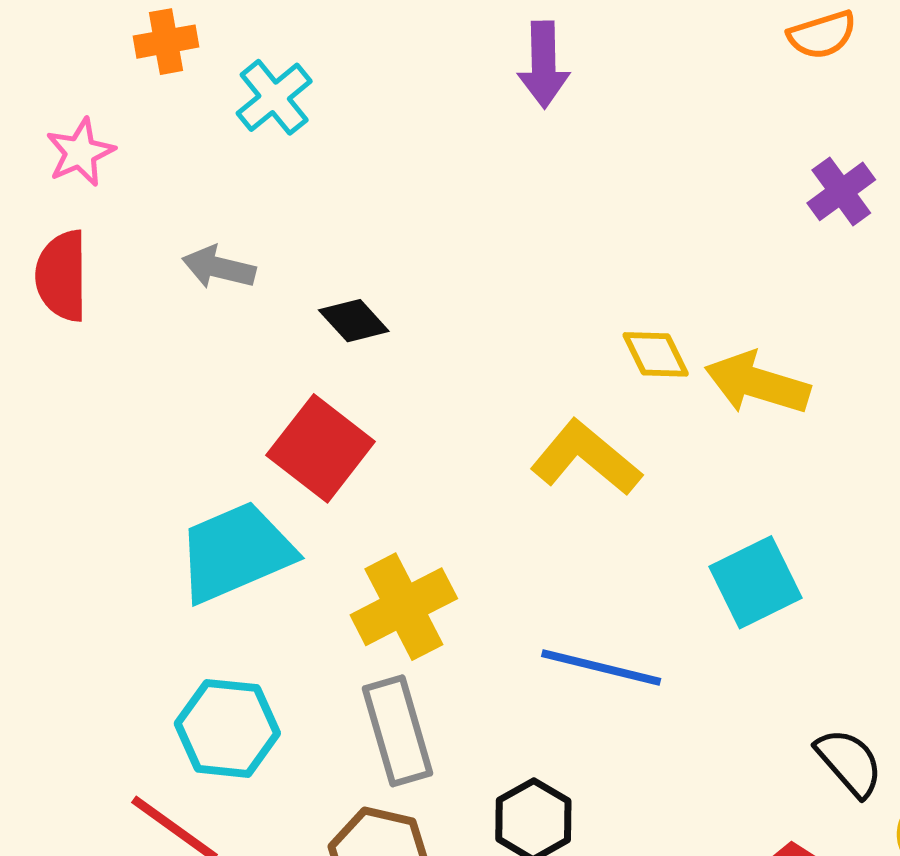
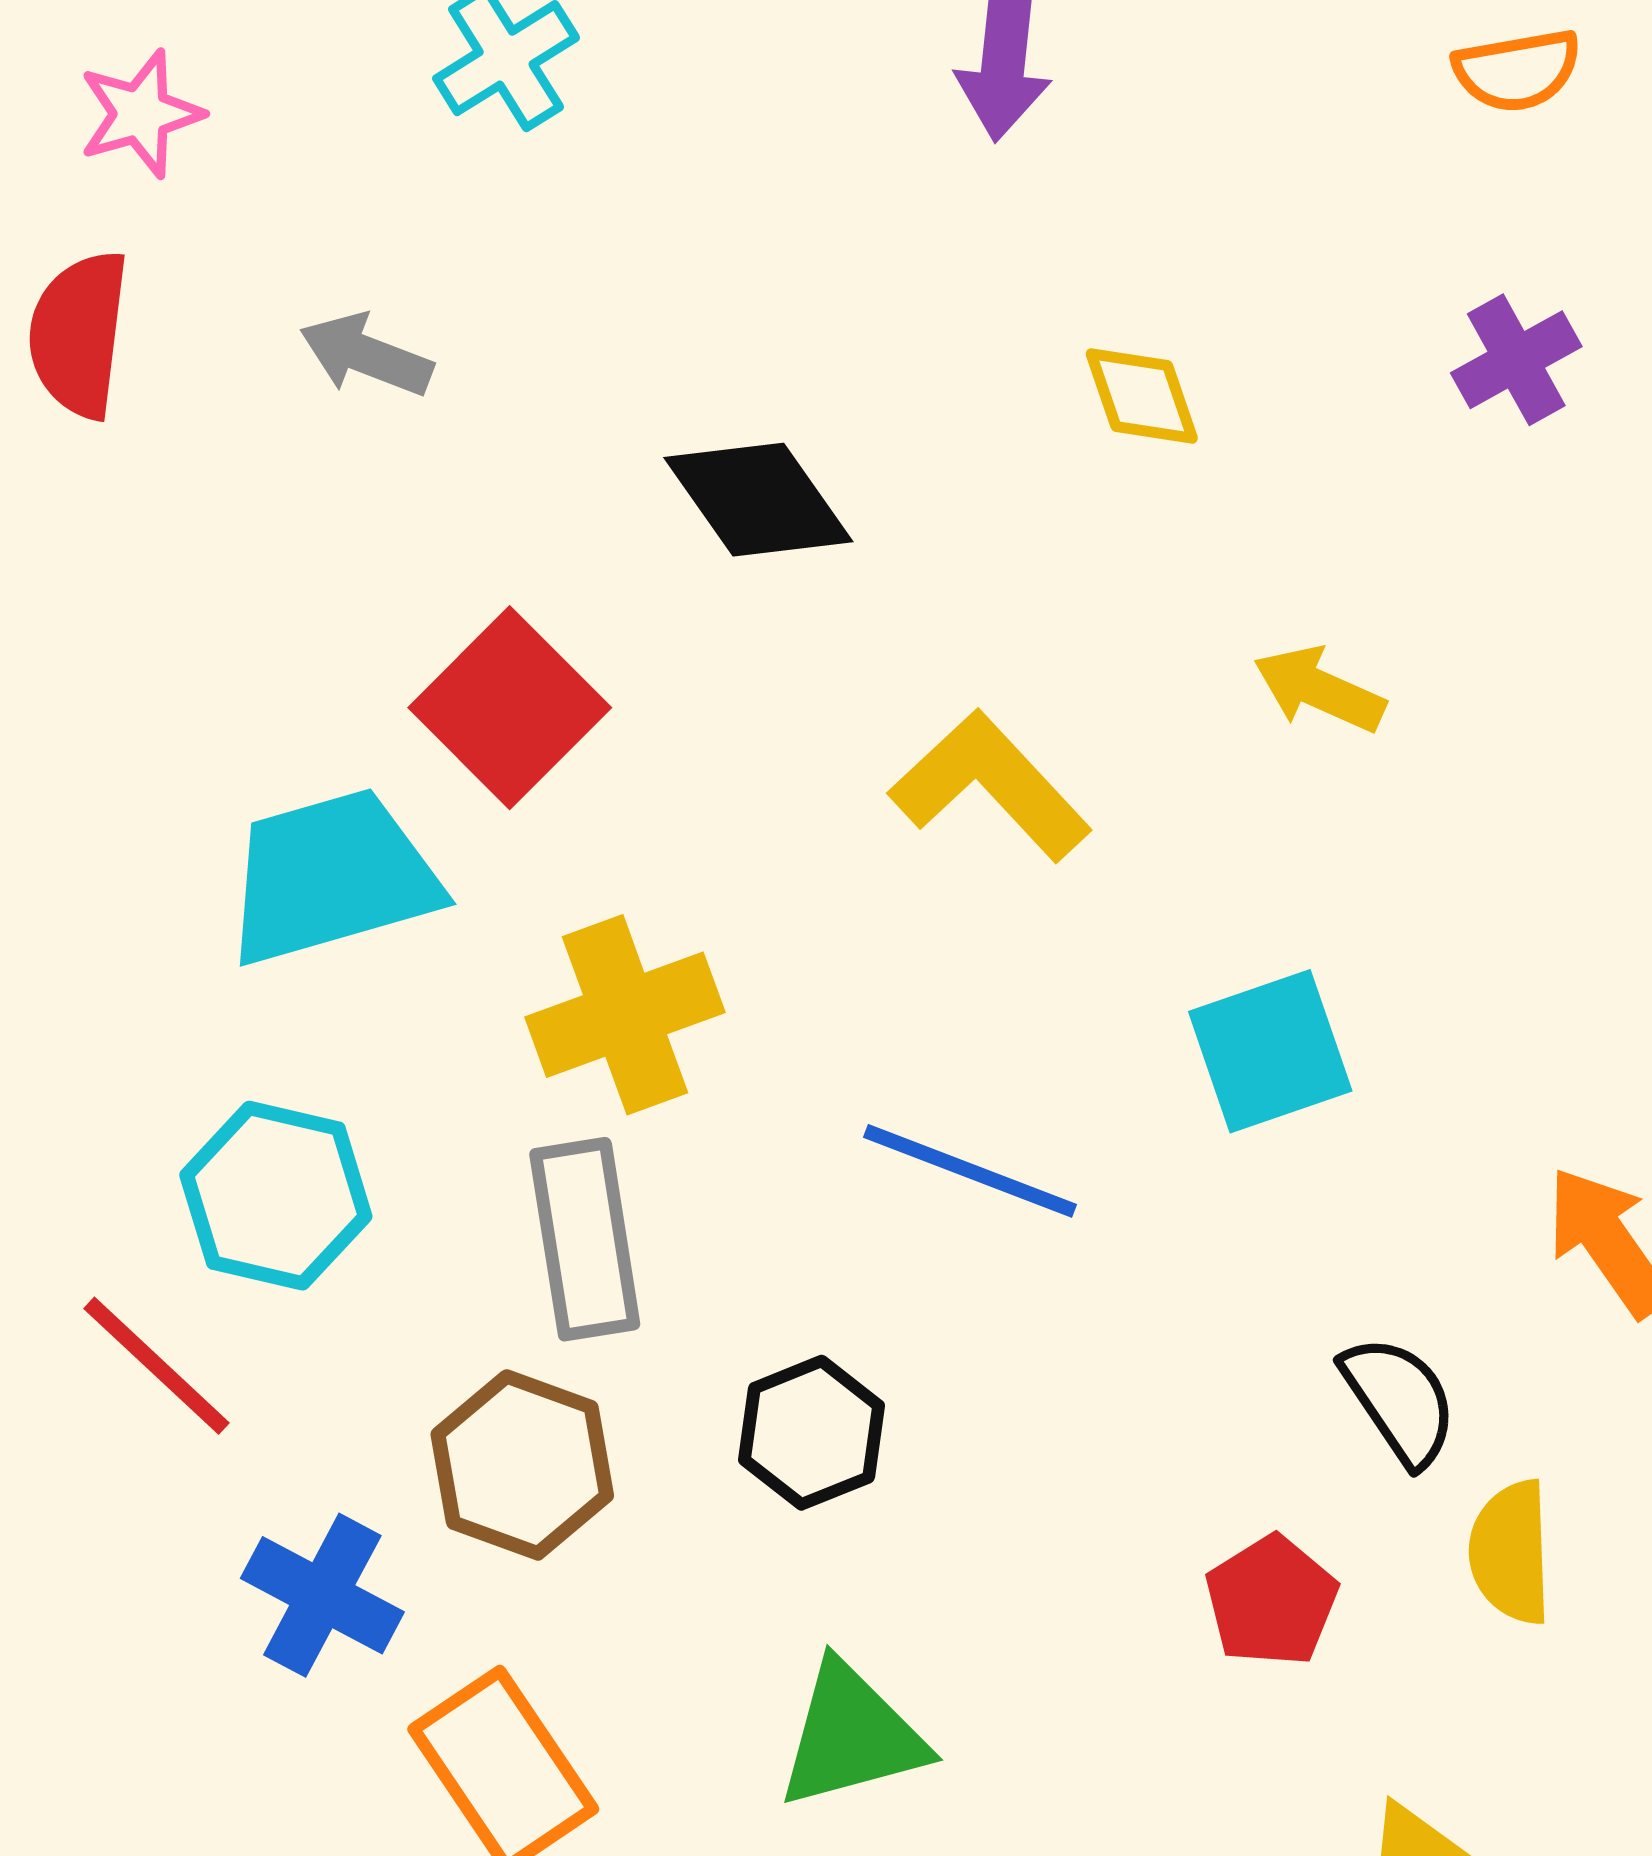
black diamond: (354, 321) -> (758, 500), moved, size x1.5
yellow diamond: (656, 354) -> (1142, 396), moved
yellow arrow: (757, 383) -> (1319, 689), size x0.7

